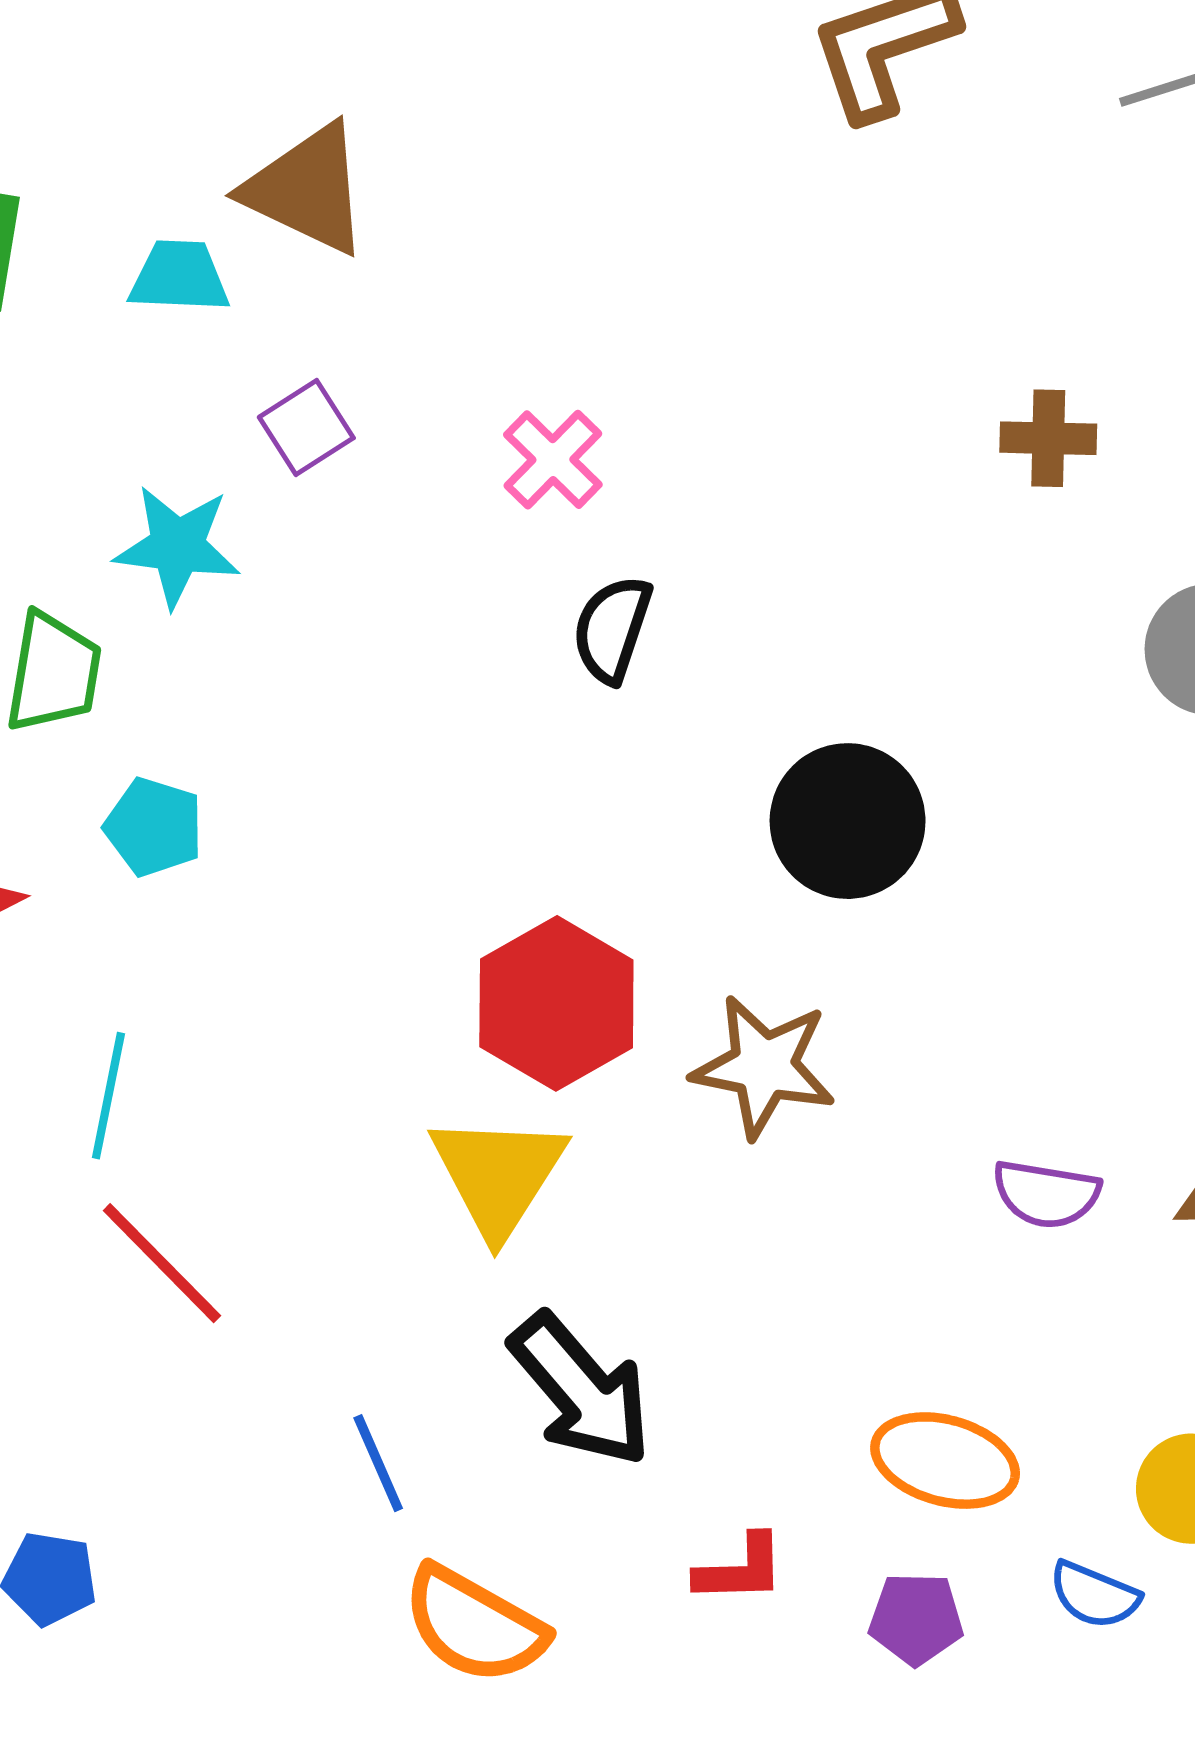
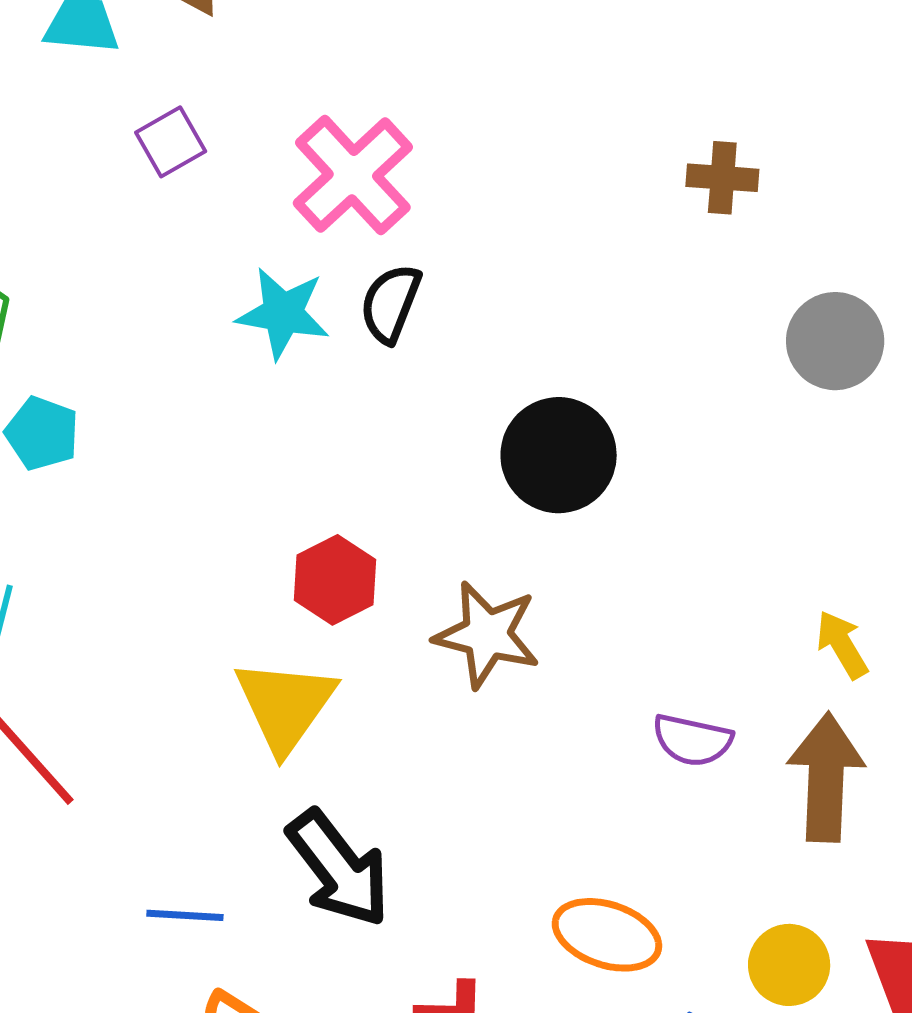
pink cross: (553, 460) -> (353, 175), size x1.6
cyan star: (177, 546) -> (283, 313), moved
red hexagon: (556, 1003) -> (335, 580), size x0.7
blue line: (378, 1463) -> (185, 915), turned -66

